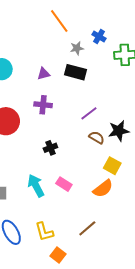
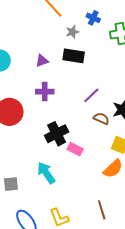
black cross: (50, 148) -> (57, 134), size x1.6
pink rectangle: (64, 184) -> (75, 149), moved
brown line: (87, 228) -> (102, 210), turned -60

